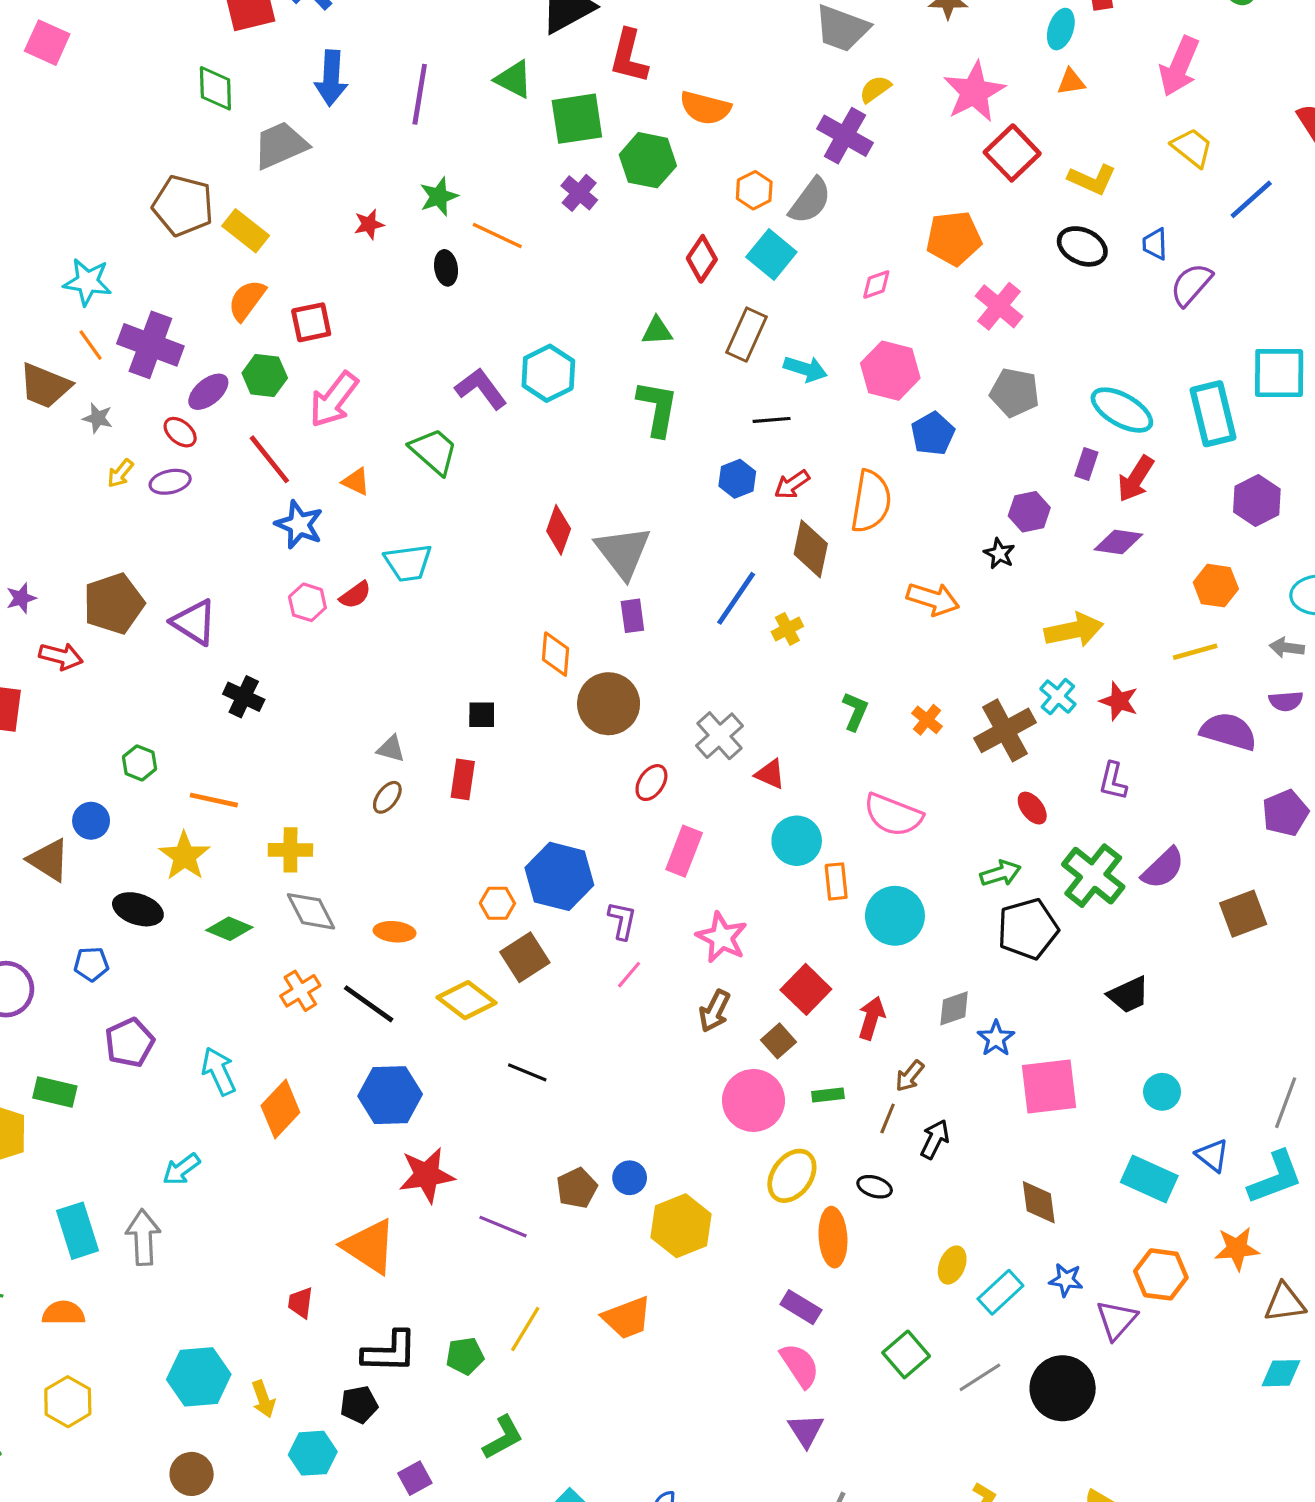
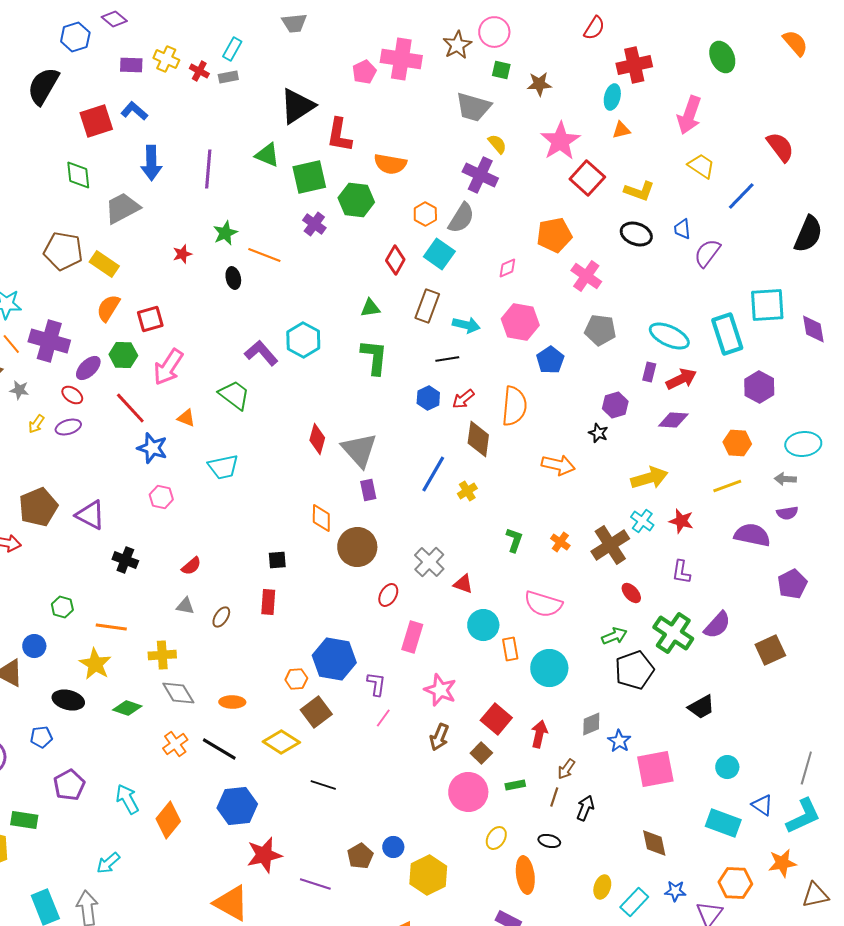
yellow semicircle: (875, 89) -> (497, 144), turned 90
red arrow: (1136, 479) -> (681, 379), turned -144
red semicircle: (355, 595) -> (191, 566), moved
gray triangle: (391, 749) -> (185, 606), moved
yellow ellipse: (792, 1176) -> (496, 838), size x0.7

